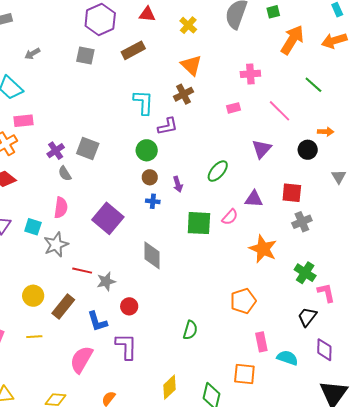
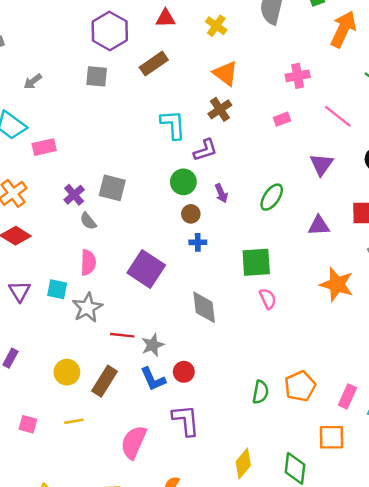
pink rectangle: (24, 121) -> (44, 147), moved
purple arrow: (178, 184) -> (221, 193), moved
pink semicircle: (230, 217) -> (268, 299), moved, turned -60
orange pentagon: (243, 301) -> (300, 386), moved
blue L-shape: (97, 321) -> (153, 379), moved
pink rectangle: (261, 342) -> (347, 396), turned 42

